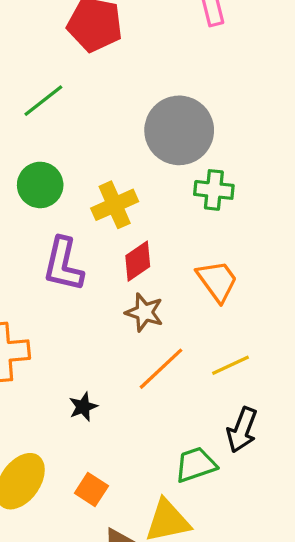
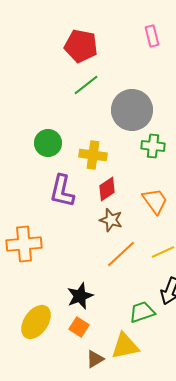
green line: (43, 101) -> (86, 85), moved
yellow cross: (115, 205) -> (93, 155), turned 32
black star: (83, 407) -> (80, 296), moved, size x1.5

